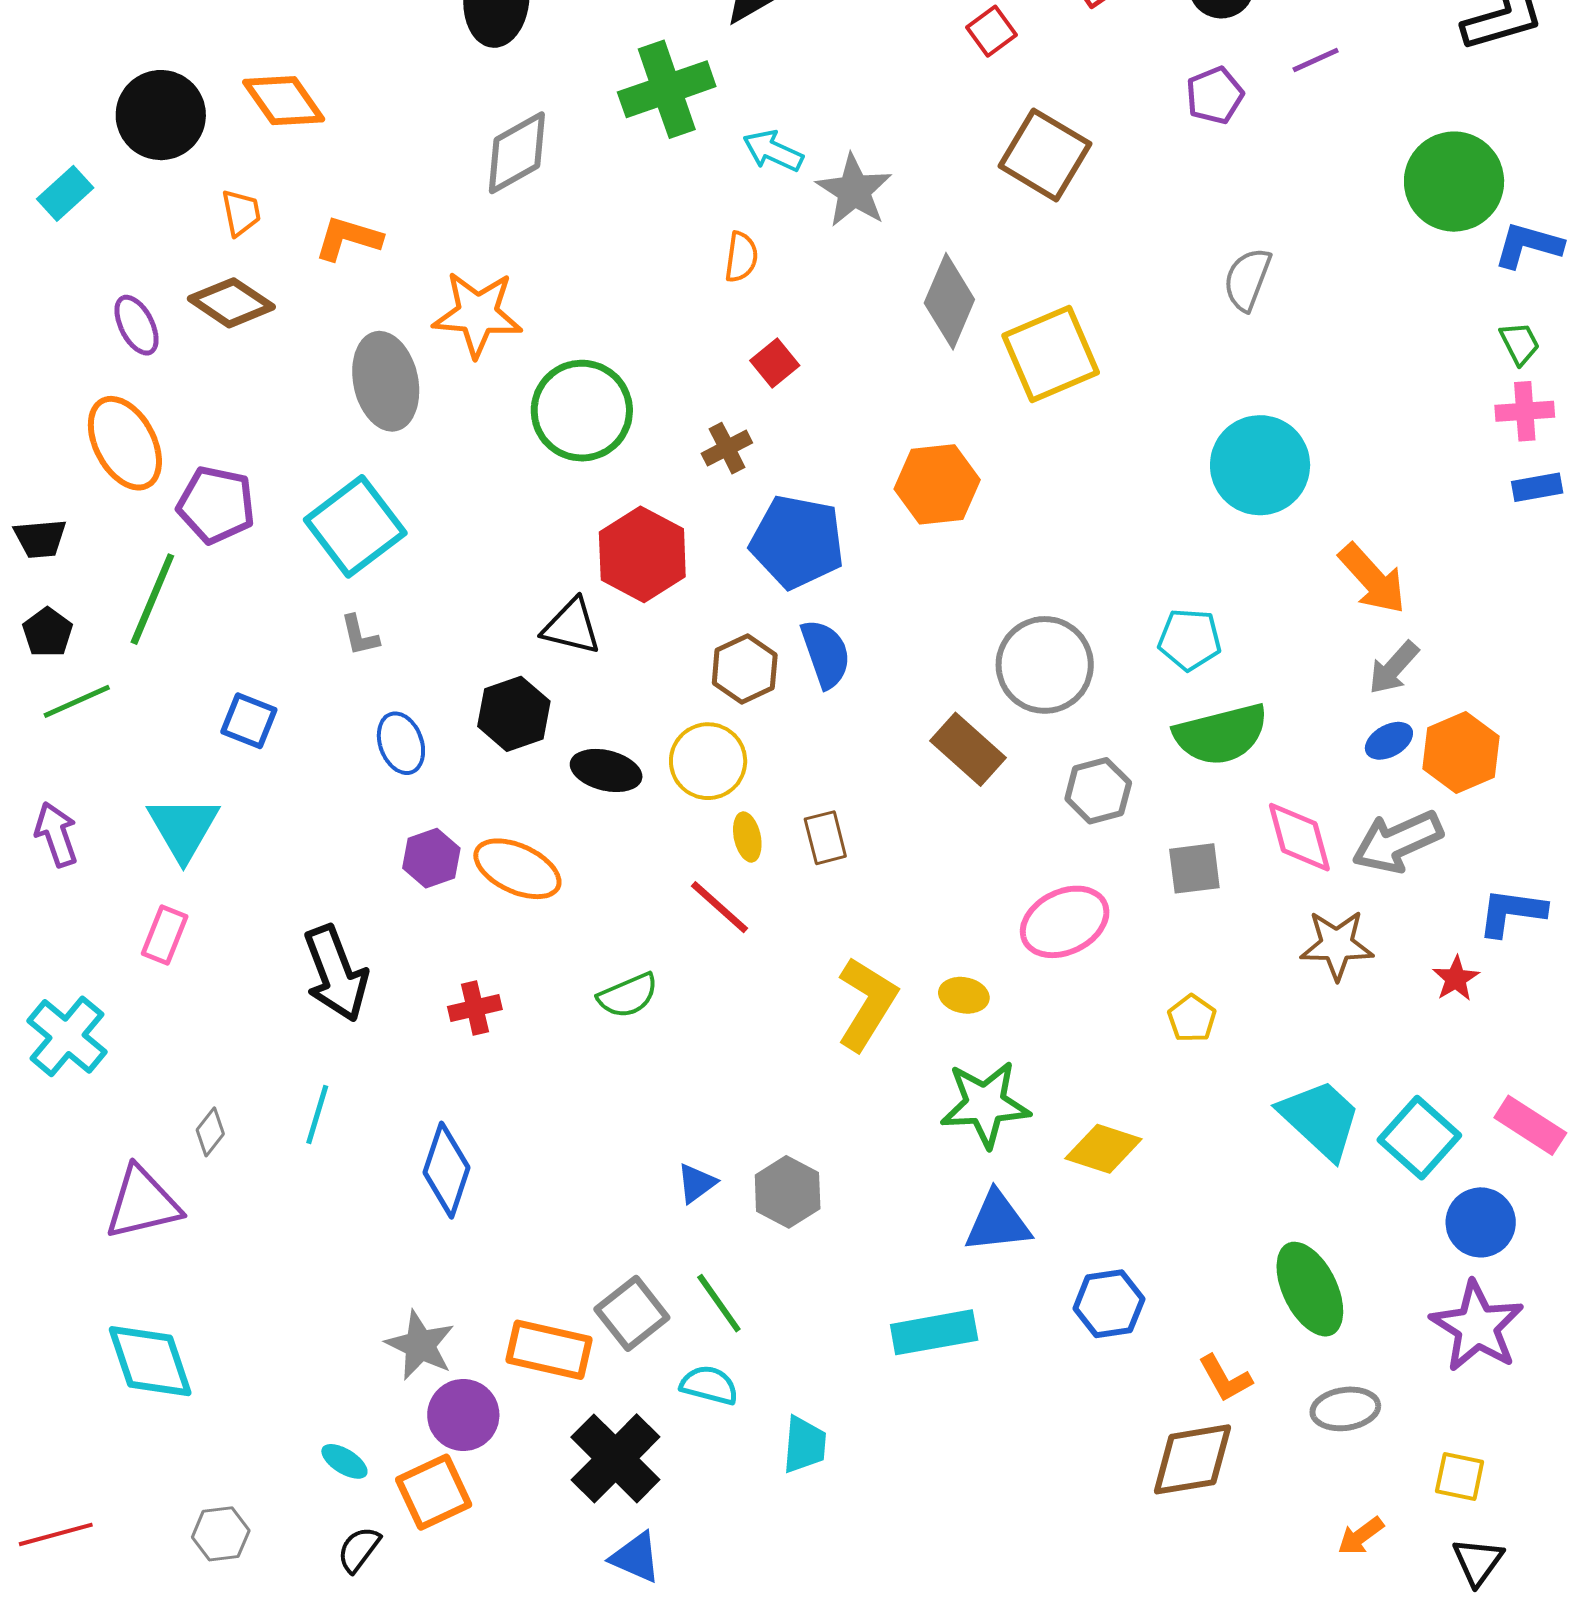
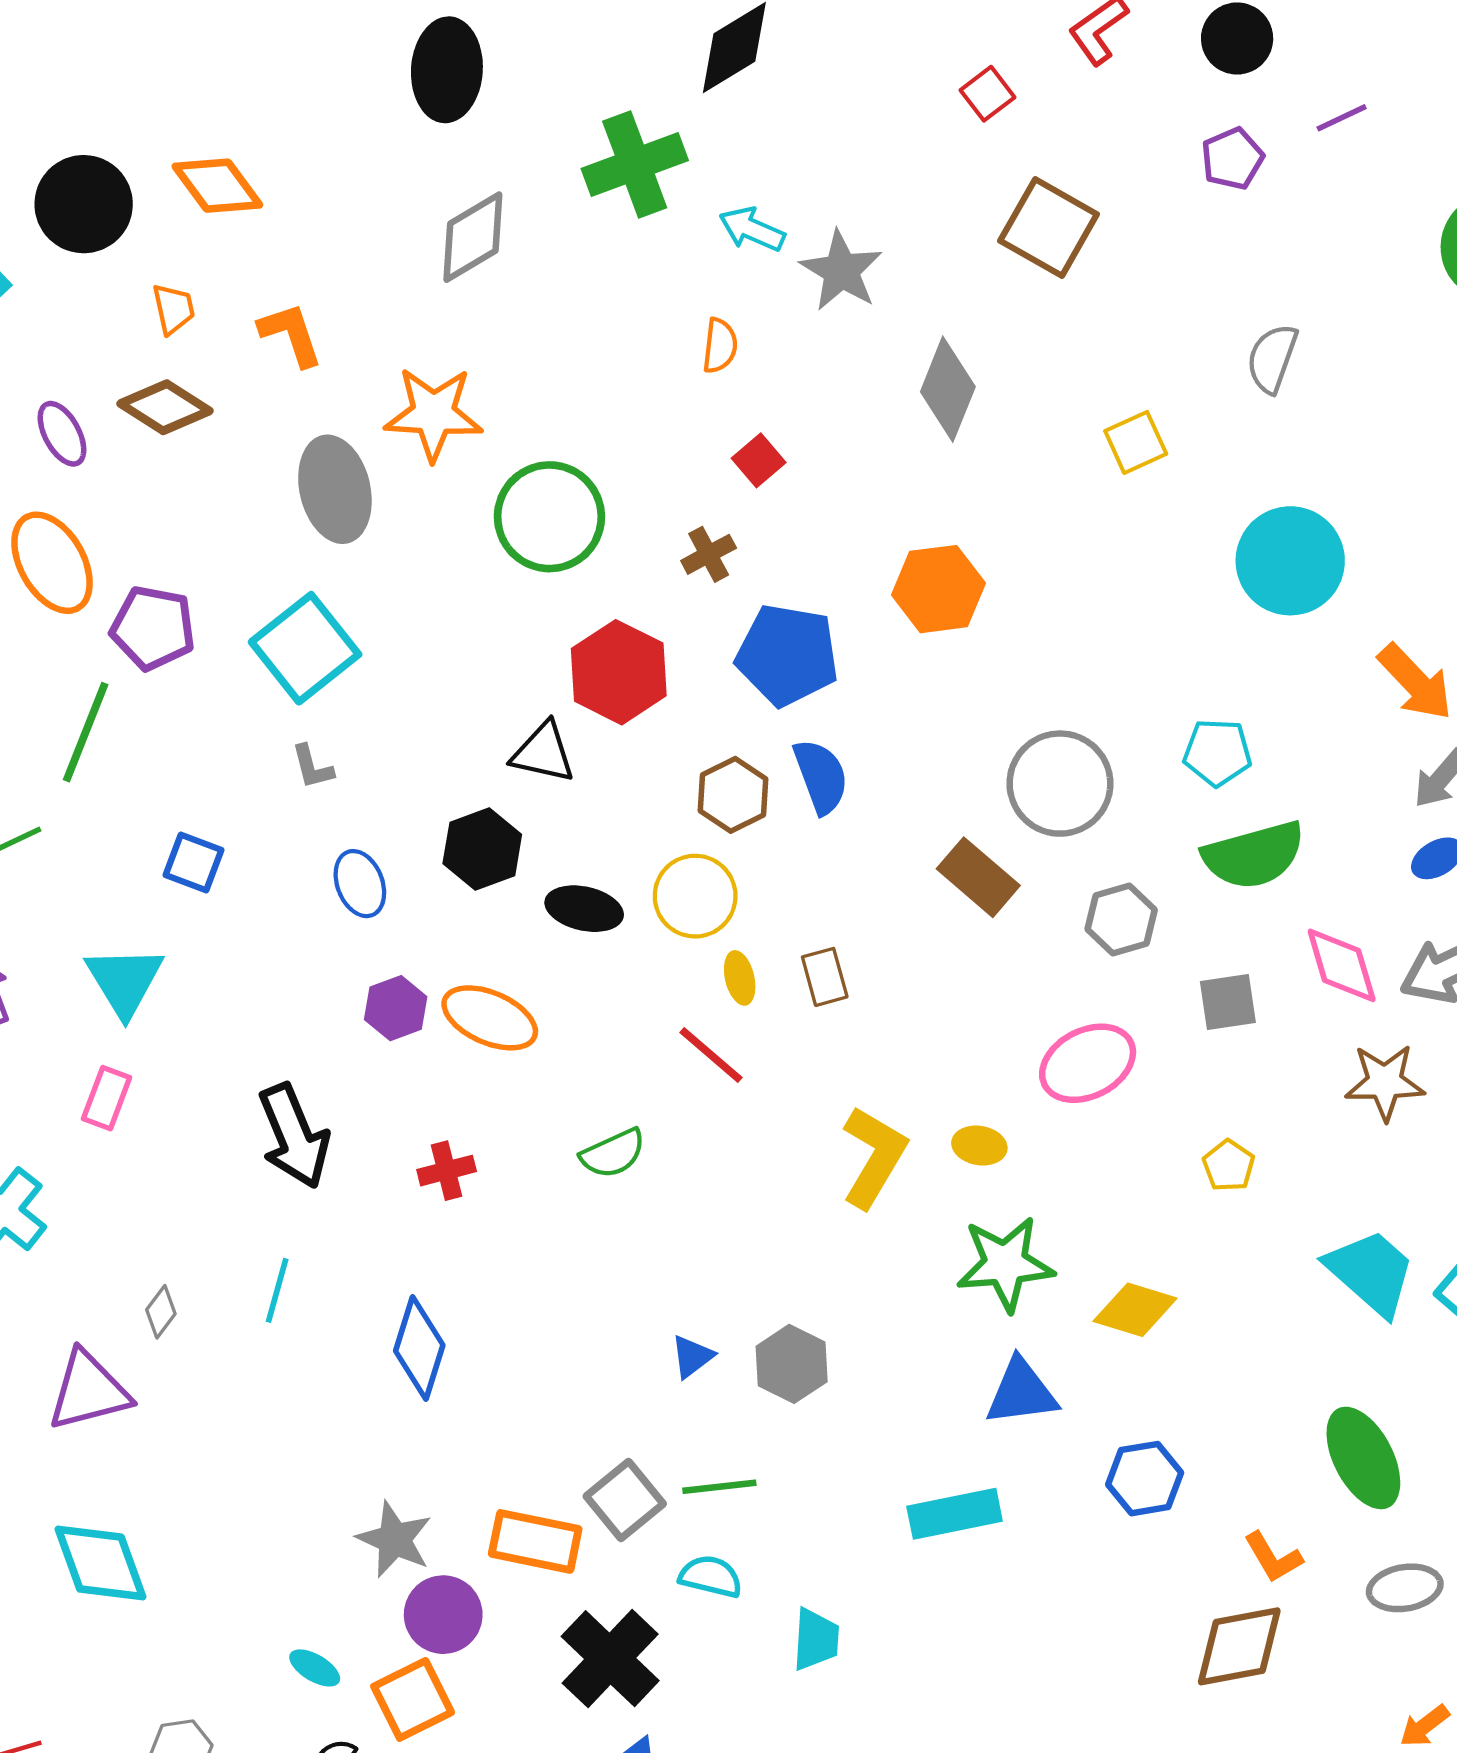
orange L-shape: (348, 238) -> (291, 334), turned 56
yellow square: (1051, 354) -> (1136, 442), moved, size x0.6
green line: (719, 1303) -> (719, 1487), turned -60

